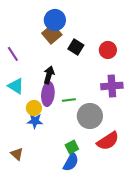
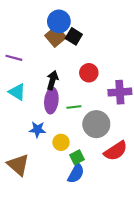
black square: (76, 47) -> (74, 36), moved
red circle: (108, 50) -> (89, 73), moved
purple line: (13, 54) -> (14, 58), turned -42
yellow circle: (34, 108) -> (61, 142), moved
brown triangle: (17, 154) -> (18, 165), size x1.6

